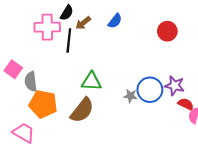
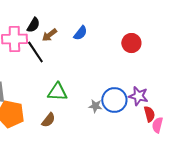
black line: (69, 40) -> (35, 52), turned -40
red semicircle: (186, 104) -> (149, 114), turned 49
brown semicircle: (82, 110) -> (48, 120), size x0.6

